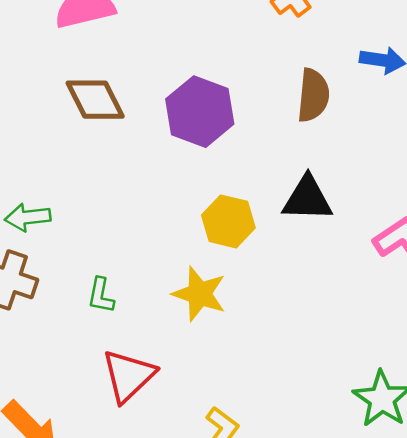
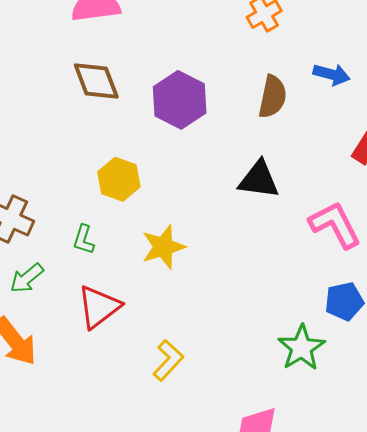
green arrow: (28, 217) -> (27, 278), moved, turned -39
yellow hexagon: (228, 221) -> (119, 179), moved
yellow star: (199, 294) -> (163, 247), turned 30

